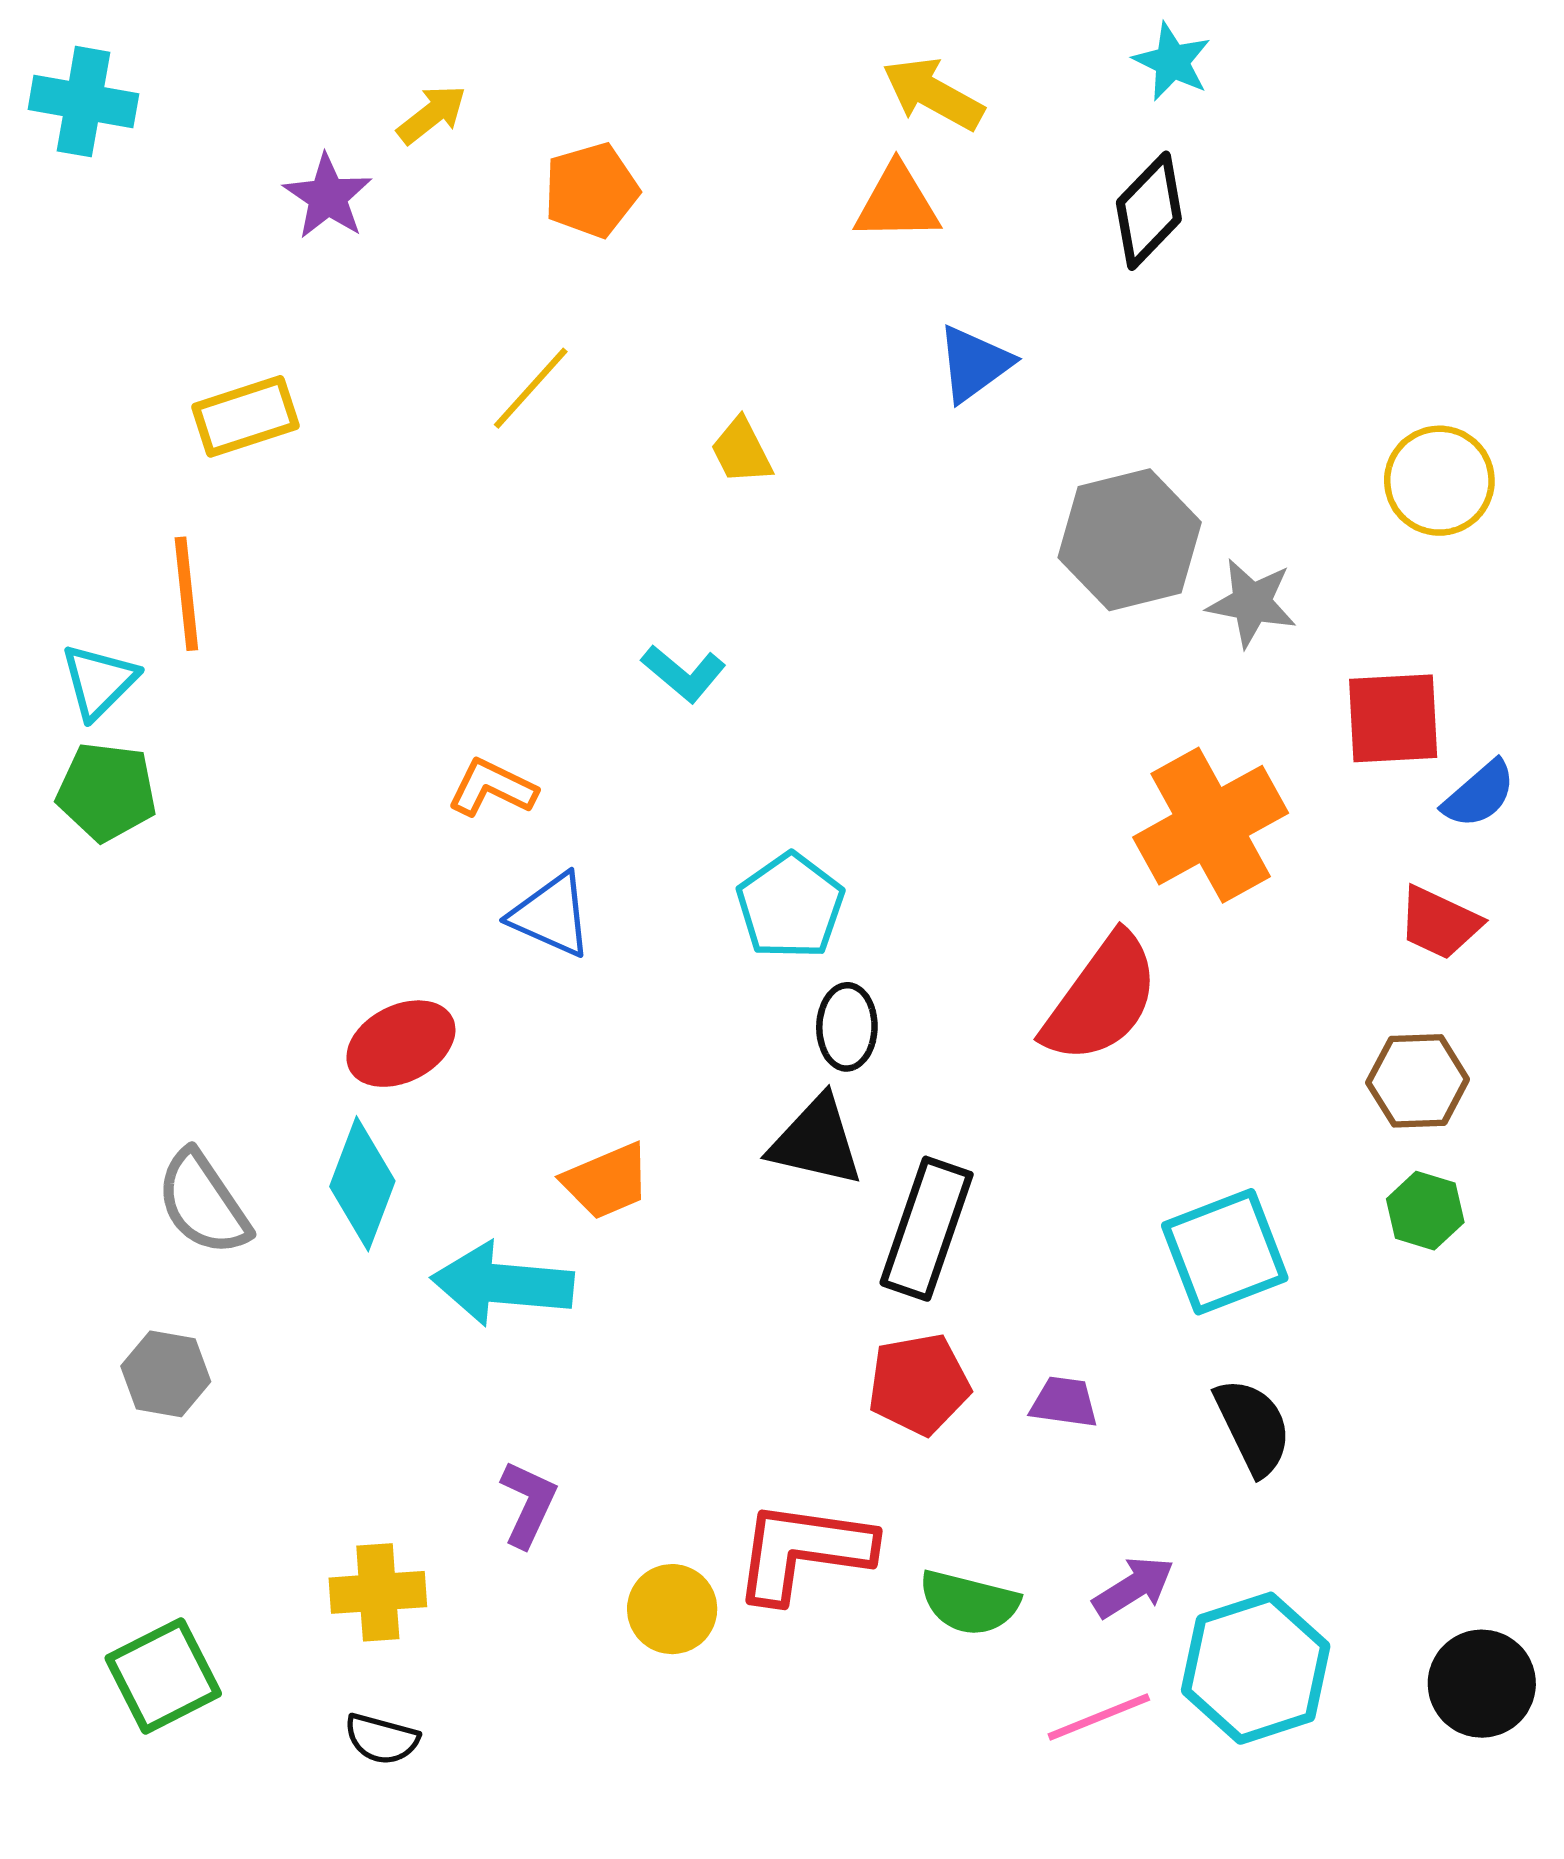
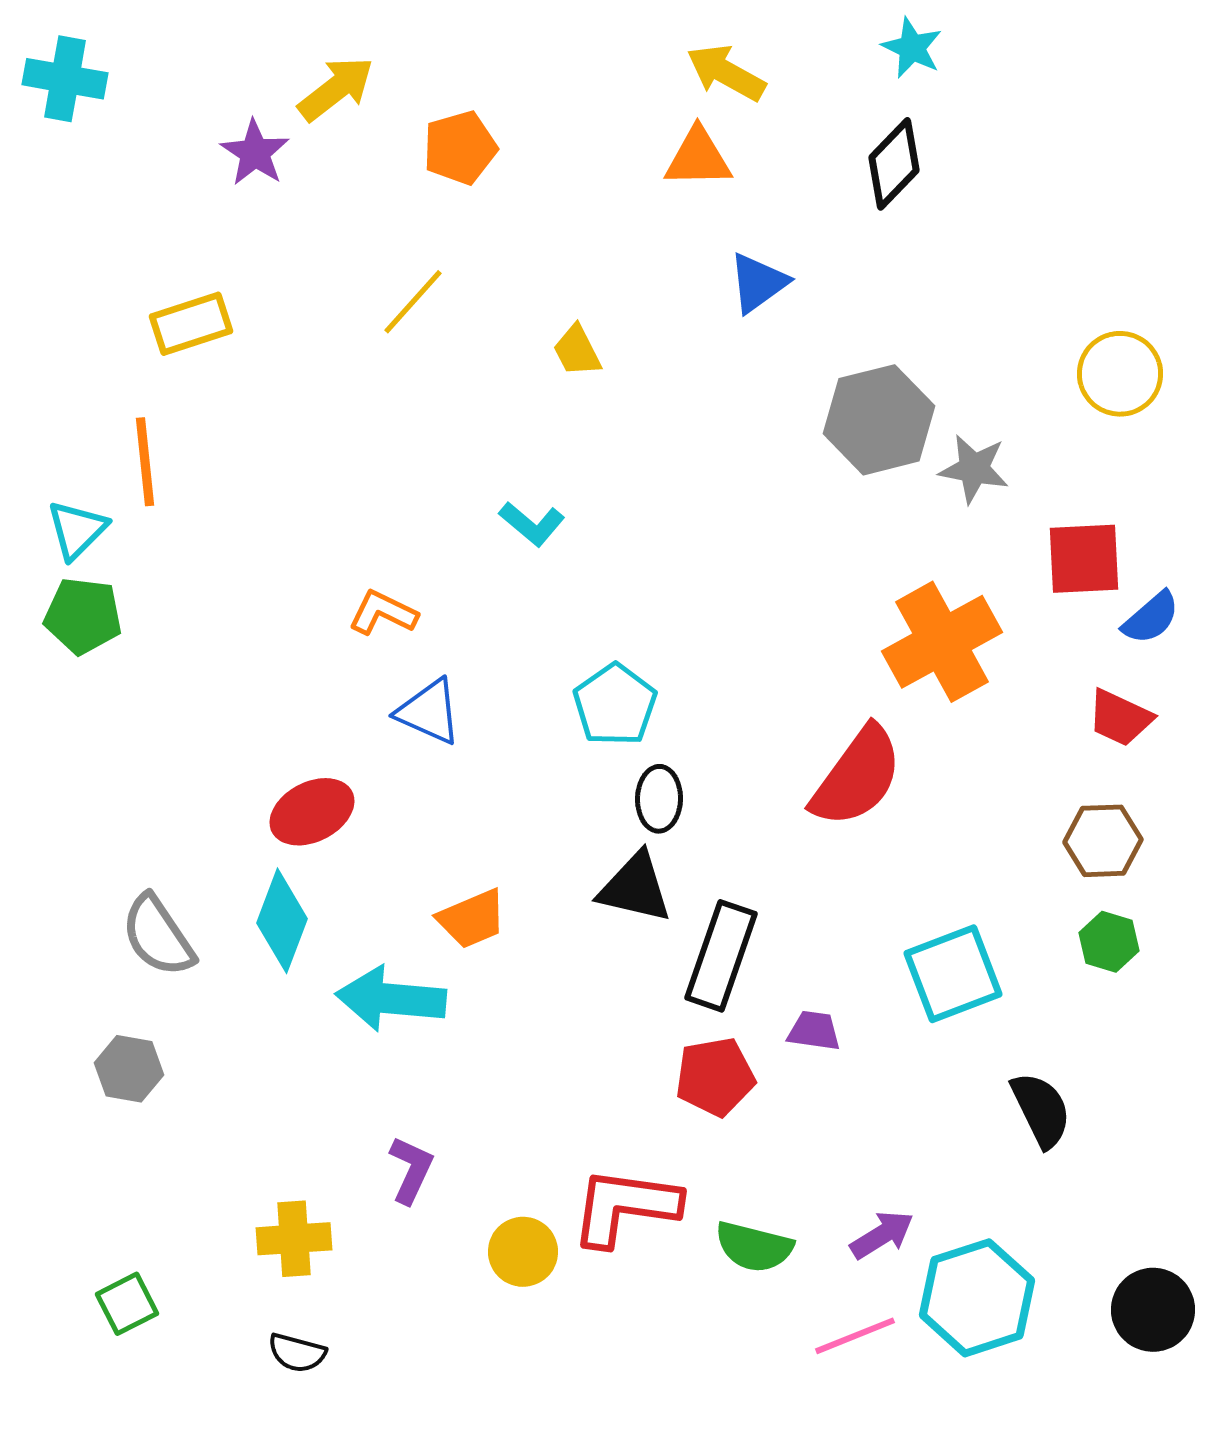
yellow arrow: (432, 114) -> (336, 89), size x1.4
purple trapezoid: (1064, 1402) -> (814, 1031), moved
black semicircle: (1253, 1427) -> (1041, 1110), moved
green square: (163, 1676) -> (127, 1304), size x0.7

